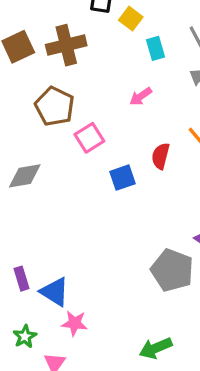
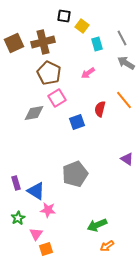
brown pentagon: (55, 106) -> (49, 73), moved
gray diamond: (25, 176) -> (34, 113), moved
gray pentagon: (172, 270) -> (75, 174), moved, turned 30

